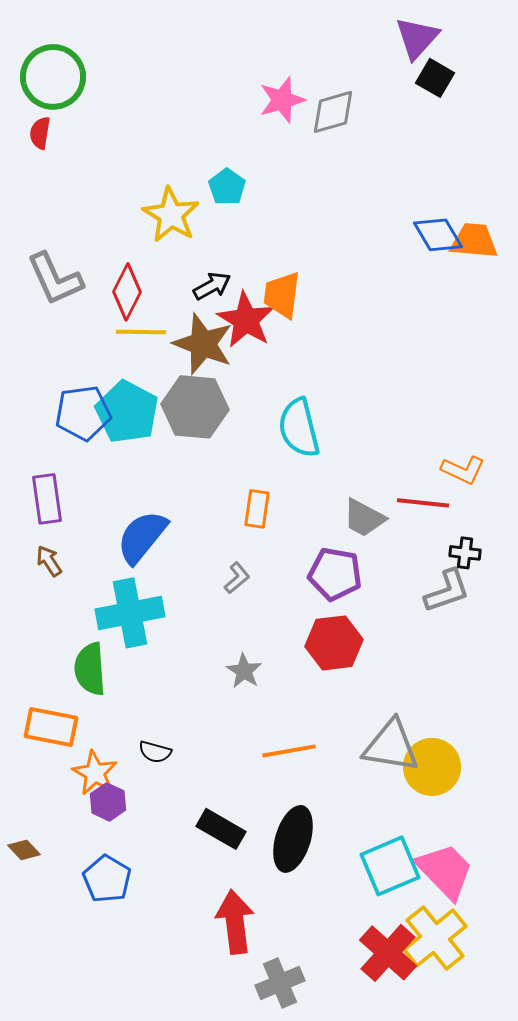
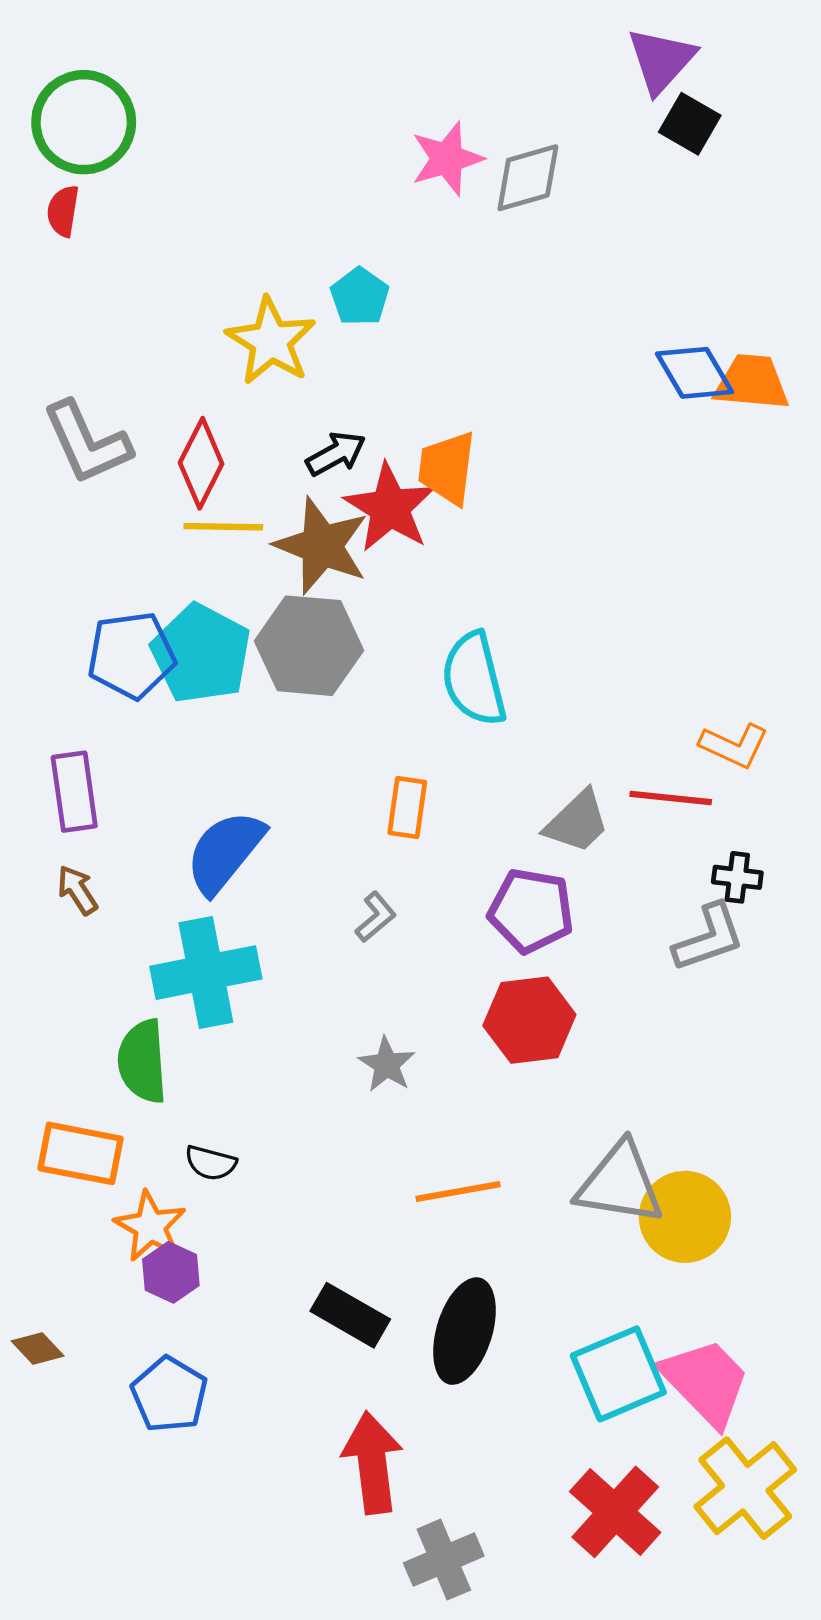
gray trapezoid: (364, 518) -> (577, 822), turned -72
black semicircle: (155, 752) -> (211, 1163), moved
yellow cross: (435, 938) -> (745, 1488), moved

